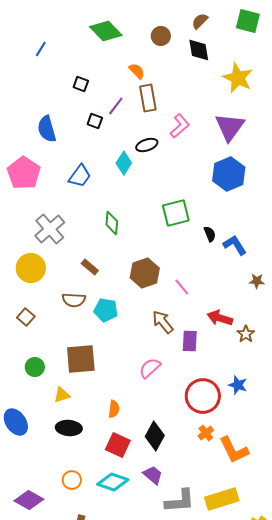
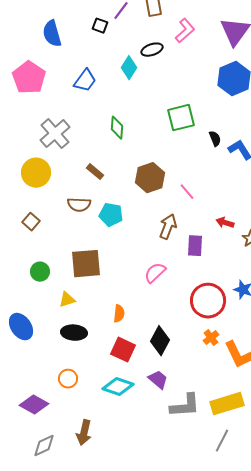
red arrow: (220, 318) -> (225, 223), size x0.7
brown arrow: (163, 322) -> (168, 227), turned 60
orange circle: (72, 480) -> (68, 379), moved

